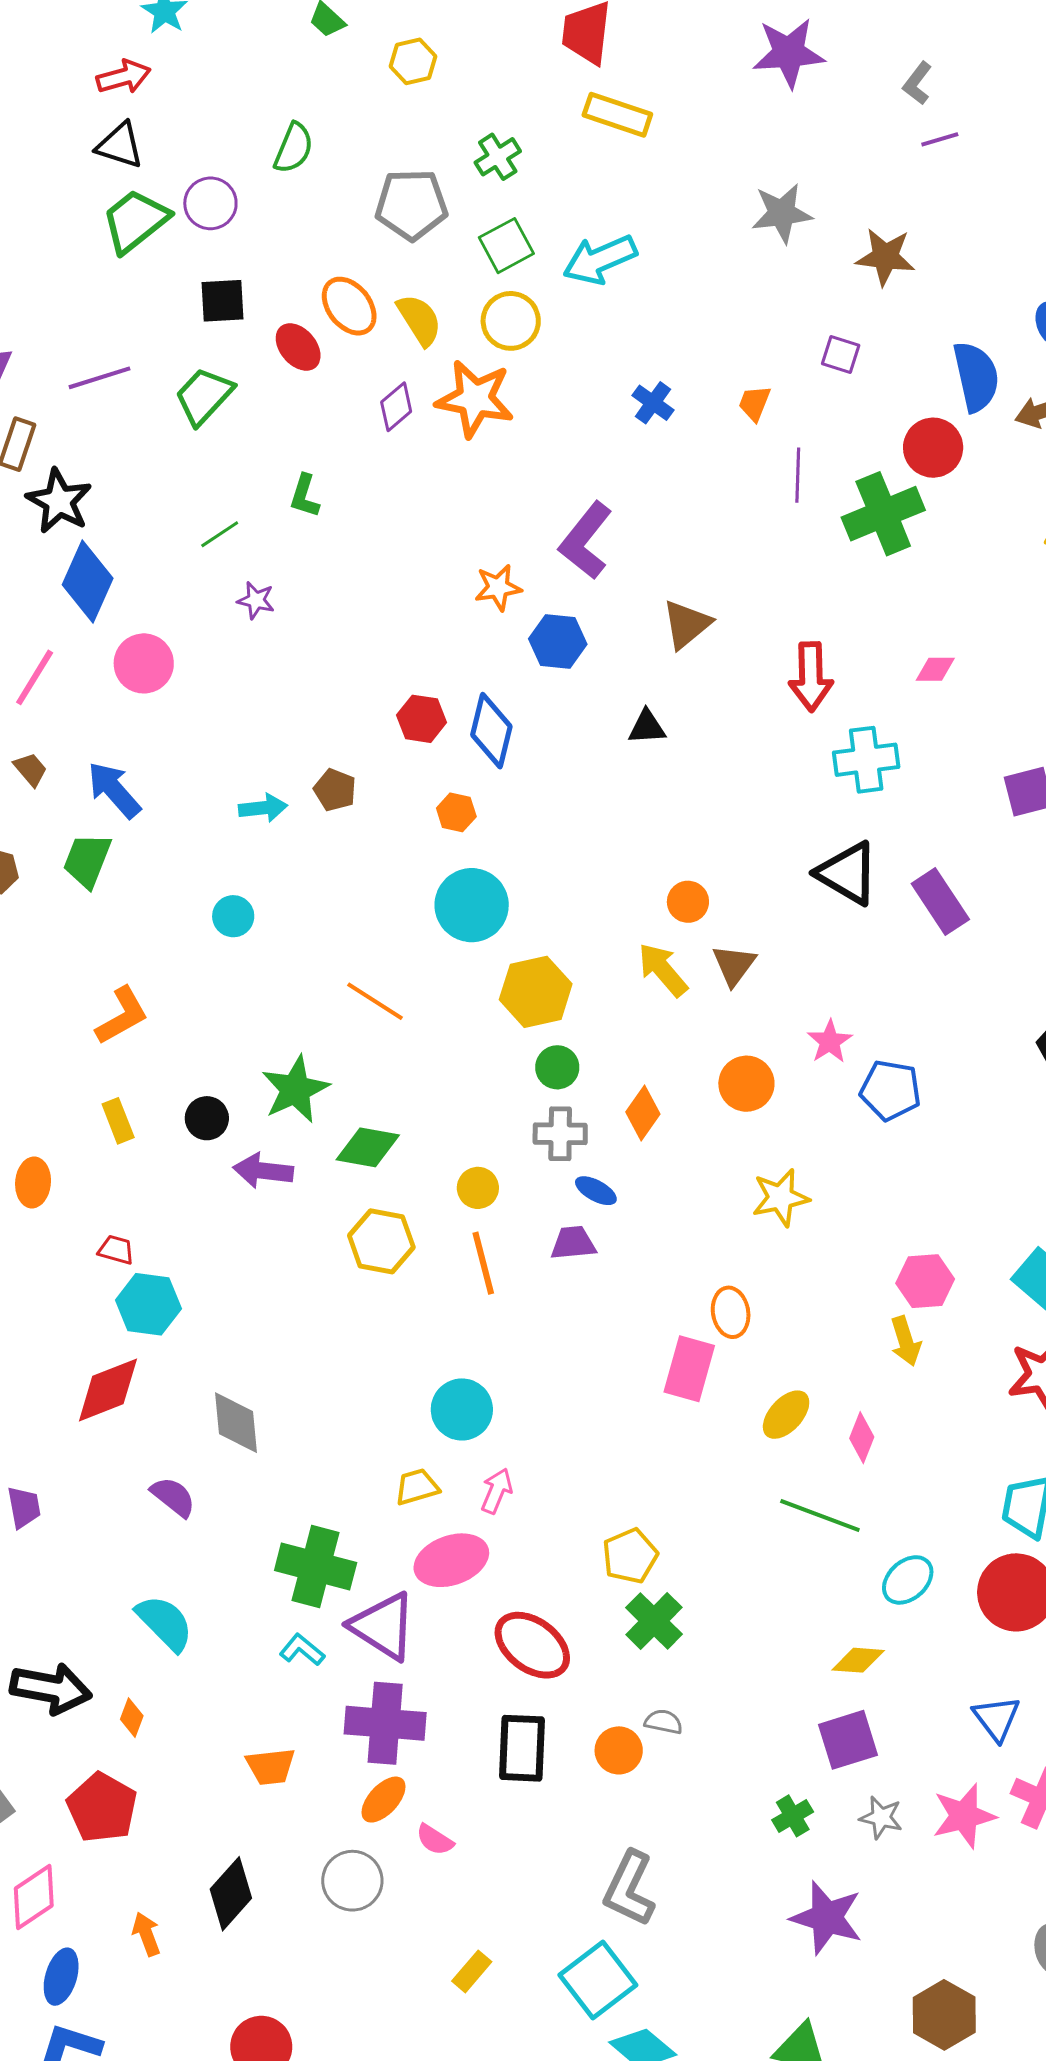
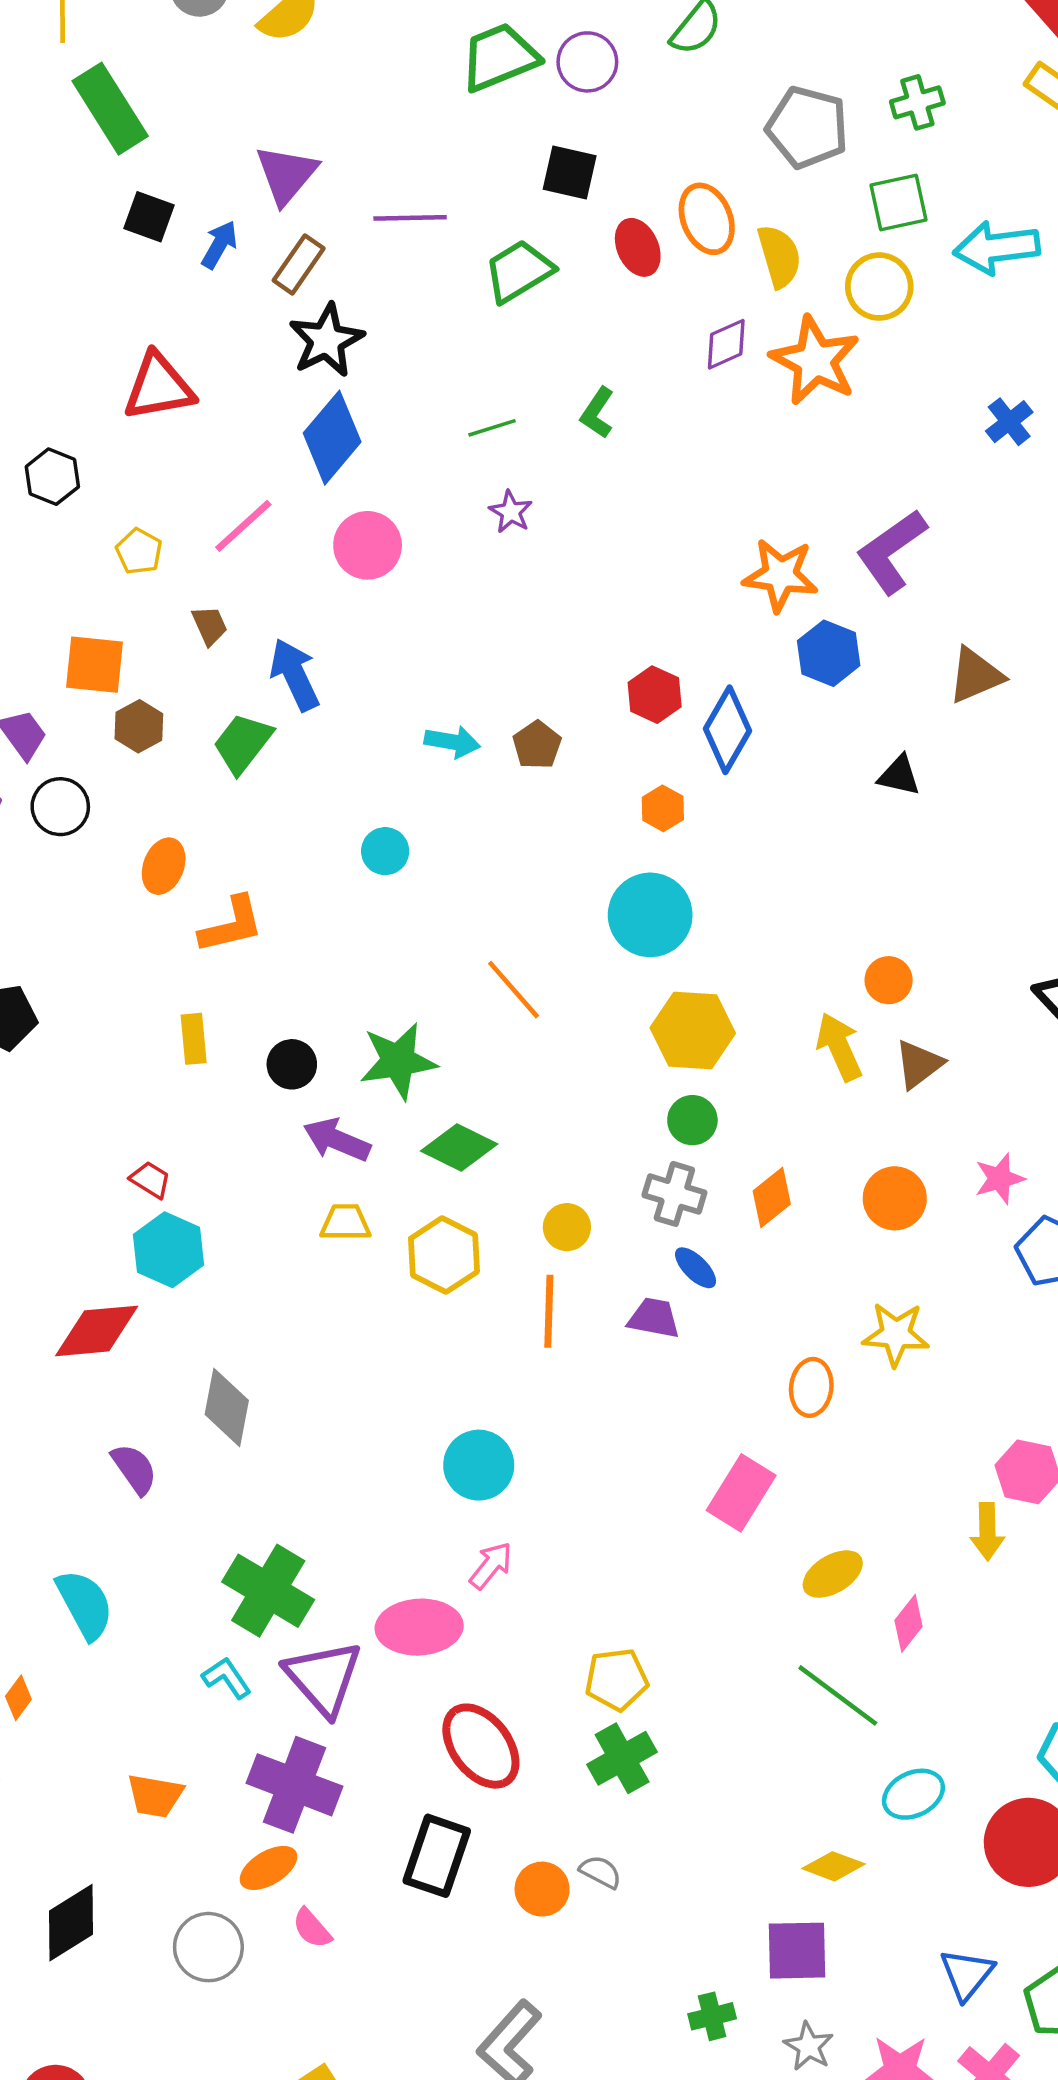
orange star: (498, 588) -> (780, 575), size x1.4
orange ellipse: (33, 1182) -> (164, 866), moved
orange ellipse: (731, 1312) -> (811, 1387), moved
yellow trapezoid: (417, 1487) -> (345, 1223), moved

